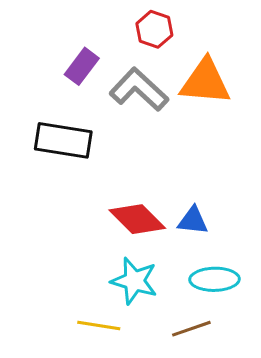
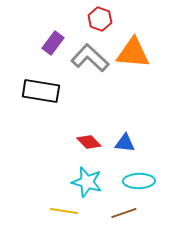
red diamond: (137, 219) -> (89, 142), size x0.7

